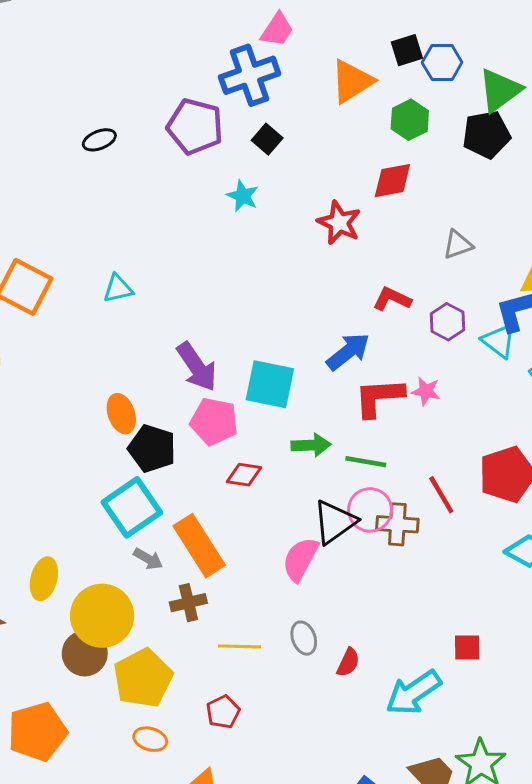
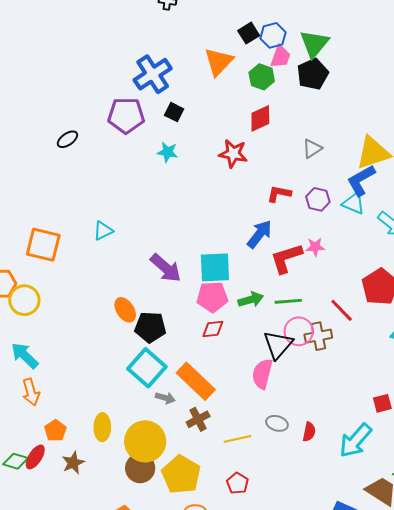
pink trapezoid: (277, 30) -> (280, 57), moved
pink pentagon: (214, 421) -> (212, 297), moved
gray ellipse: (304, 638) -> (277, 423), turned -40

